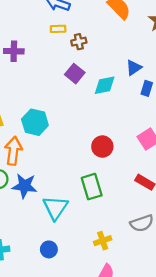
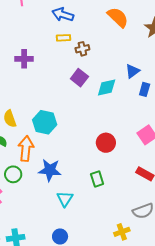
blue star: (25, 186) -> (50, 170), moved
green rectangle: (92, 187) -> (97, 179), size x0.7
cyan triangle: (55, 208) -> (65, 199), size x0.7
yellow cross: (103, 241) -> (122, 232), moved

